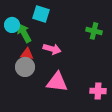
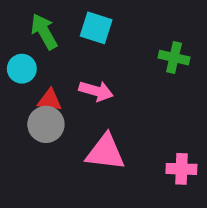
cyan square: (41, 14) -> (96, 28), moved
cyan circle: (12, 25) -> (22, 69), moved
green arrow: (24, 33) -> (44, 32), moved

